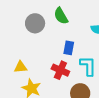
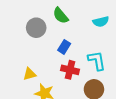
blue rectangle: (69, 48) -> (64, 47), moved, turned 32

